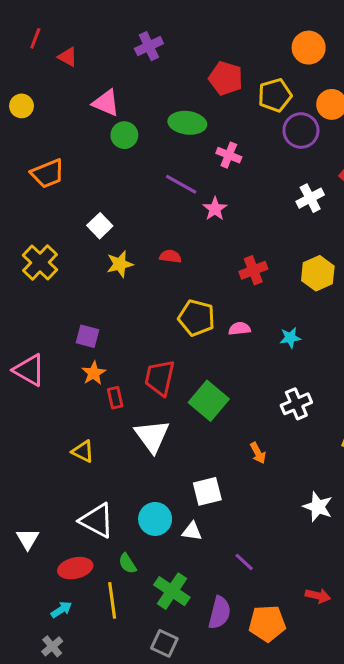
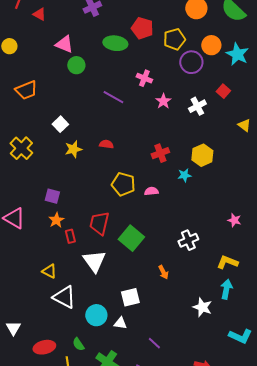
green ellipse: (187, 123) -> (115, 43), moved
pink star: (215, 209) -> (163, 101), moved
cyan star: (290, 338) -> (184, 175), moved
white triangle: (97, 521) -> (64, 297), moved

